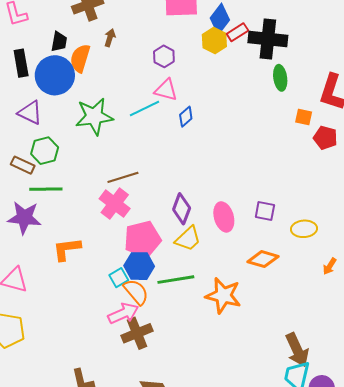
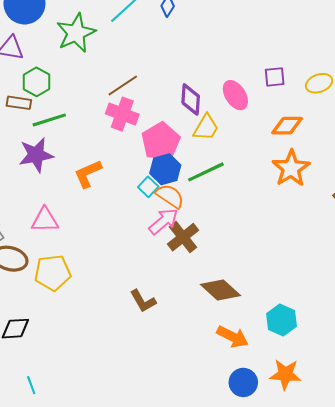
orange star: (223, 295) -> (291, 168), moved, turned -30

